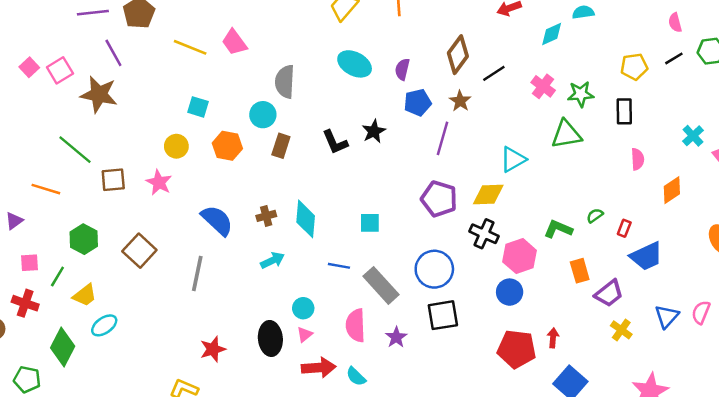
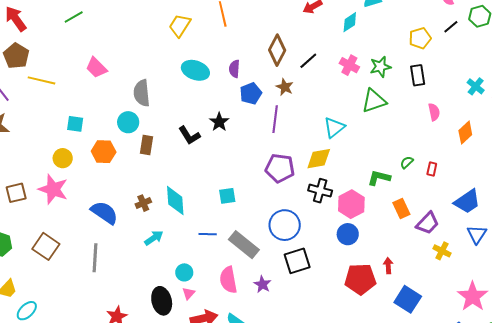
yellow line: (190, 47) -> (42, 80), moved
pink star: (159, 182) -> (53, 189), size x1.4
blue trapezoid: (646, 256) -> (467, 202), moved

